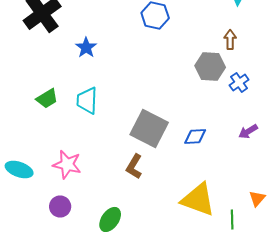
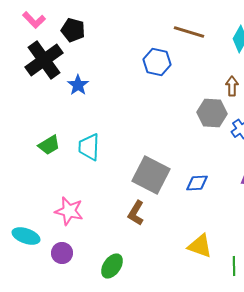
blue star: (86, 48) -> (78, 85), moved
cyan ellipse: (19, 170) -> (26, 236), moved
yellow triangle: (198, 200) -> (200, 246), size x0.7

